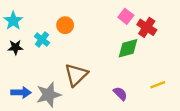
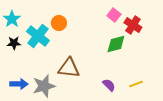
cyan cross: (42, 39) -> (38, 36), size x1.6
brown triangle: (76, 75) -> (69, 68), turned 50
yellow line: (158, 85) -> (136, 84), moved

